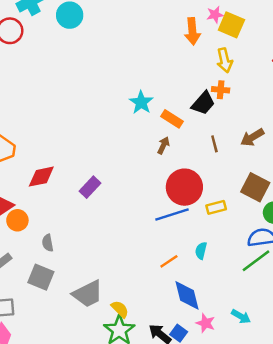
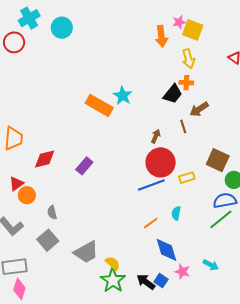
orange rectangle: (172, 119) -> (99, 105), moved, size x1.5
brown arrow: (252, 137) -> (199, 109), moved
brown arrow: (163, 145) -> (156, 136), moved
gray square: (41, 277) -> (48, 240), turned 30

